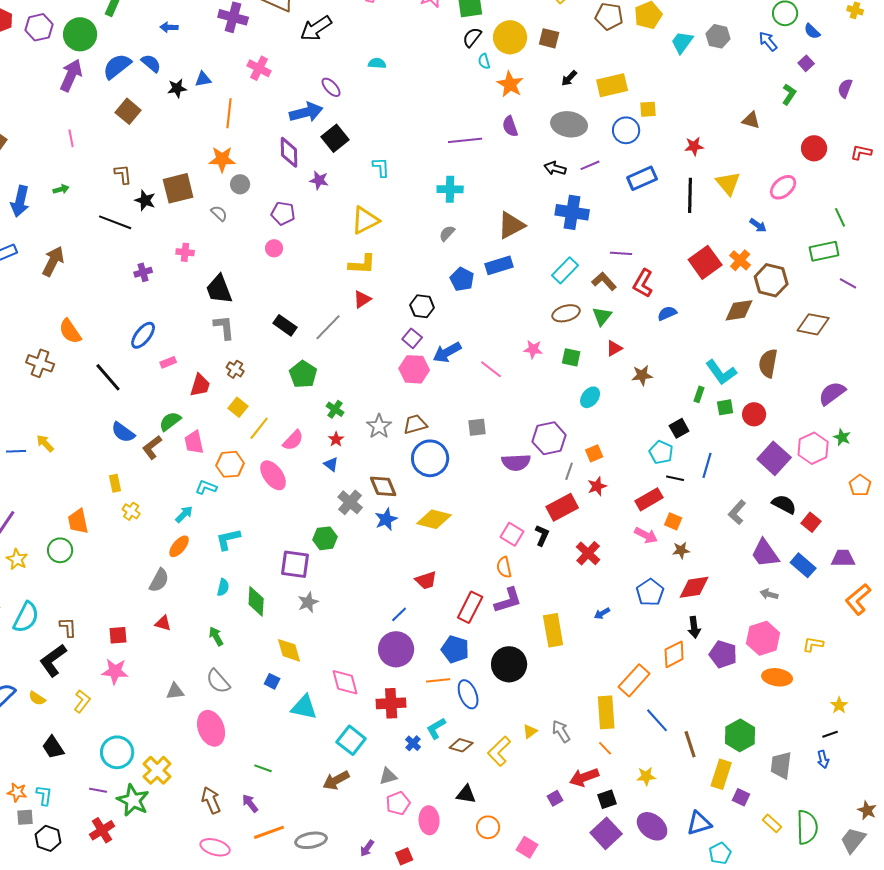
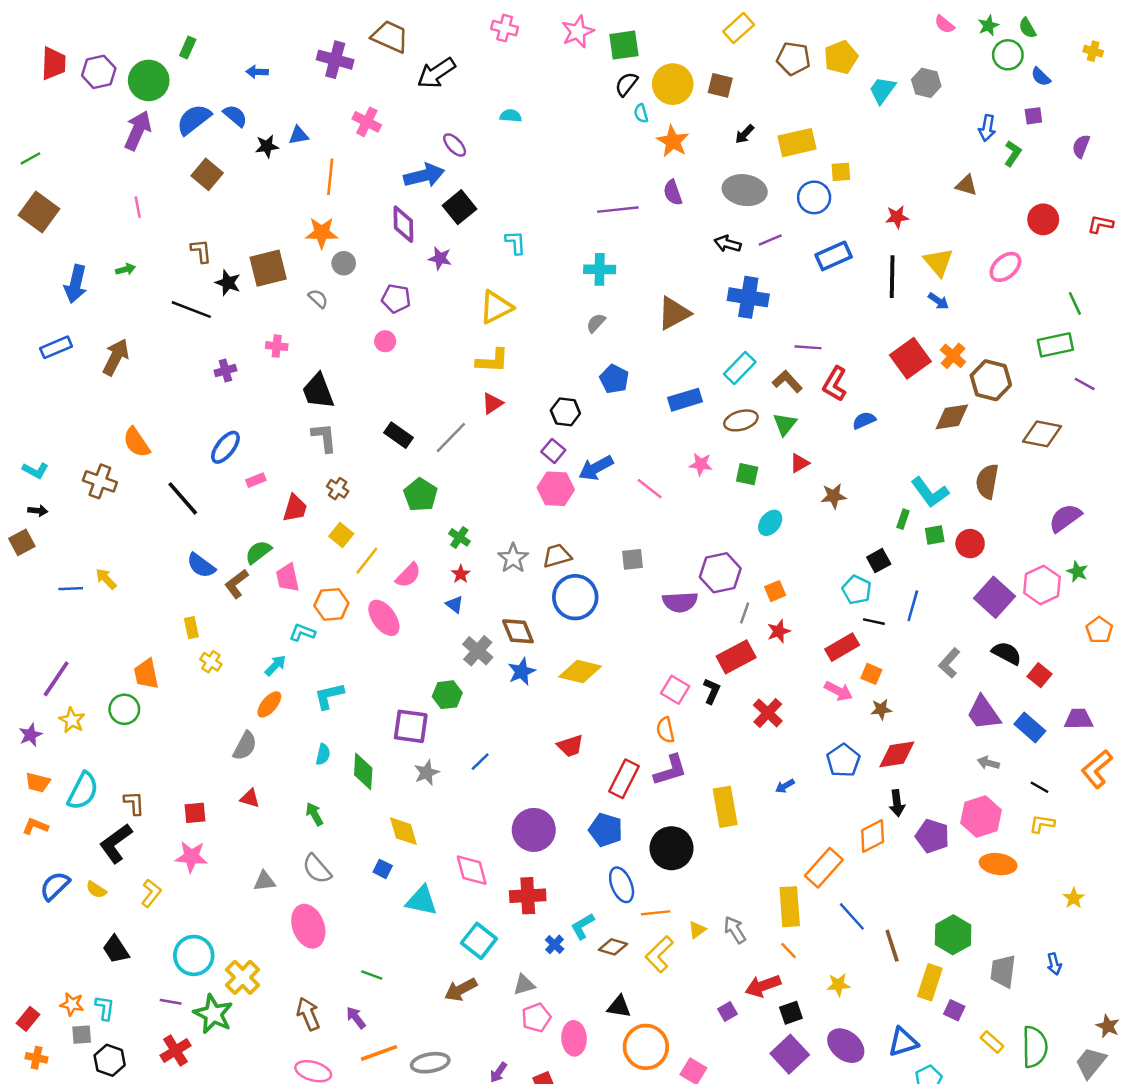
blue arrow: (768, 41) -> (987, 128), moved, turned -130
purple square: (806, 63) -> (1033, 116), turned 35
blue arrow: (758, 225) -> (938, 301), moved
blue rectangle: (499, 265) -> (685, 400), moved
blue line: (399, 614) -> (480, 762), moved
orange line: (438, 680) -> (656, 913), moved
black line: (830, 734) -> (1040, 787), moved, turned 49
orange circle: (488, 827) -> (646, 1047), size x1.6

